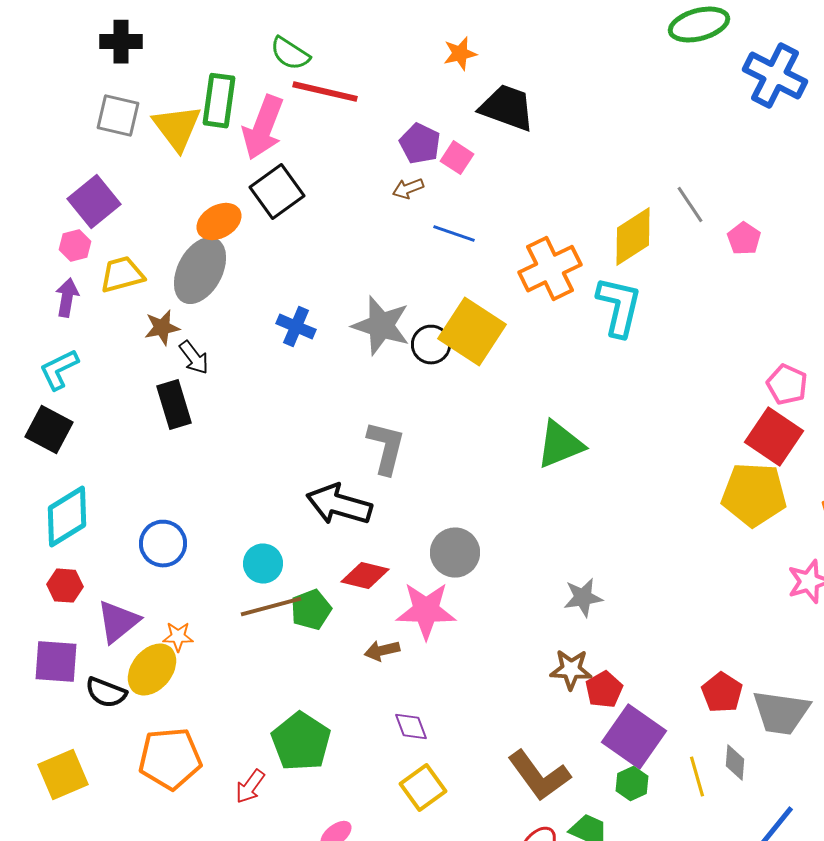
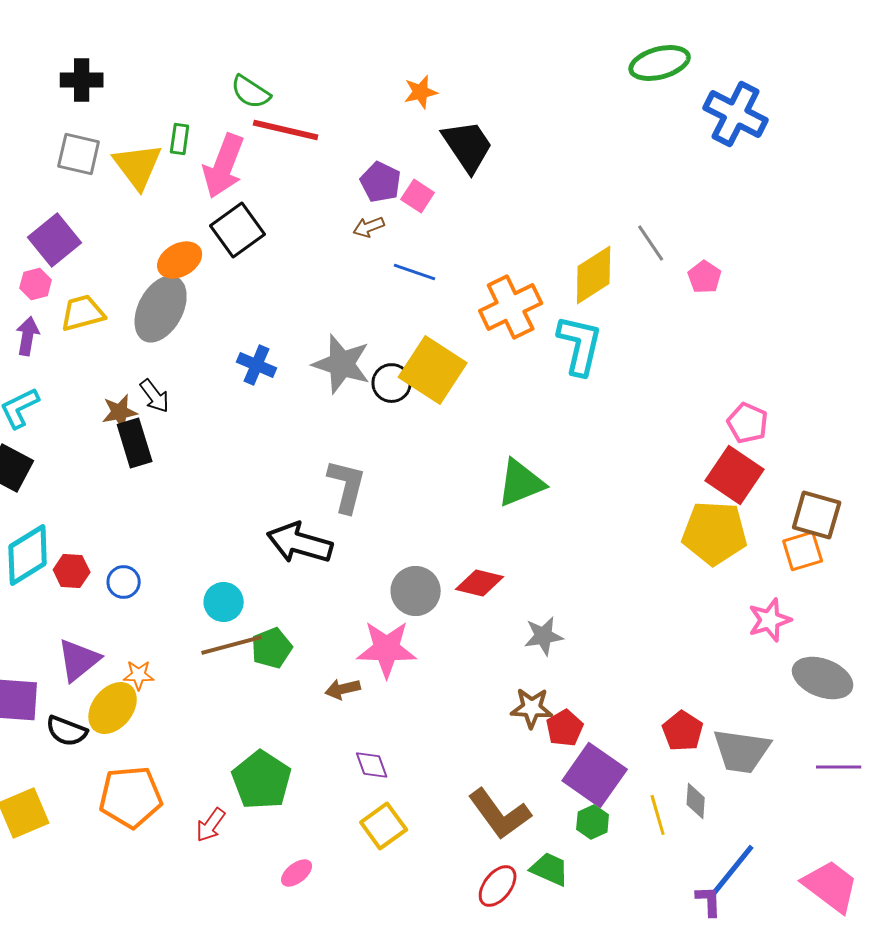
green rectangle: (219, 101) -> (180, 139), size x0.6
black trapezoid: (507, 108) -> (468, 146), turned 36
brown star: (162, 328) -> (120, 412), moved
blue circle: (163, 544) -> (124, 582), size x0.7
red diamond: (365, 576) -> (480, 583), moved
red hexagon: (65, 586) -> (72, 571), moved

